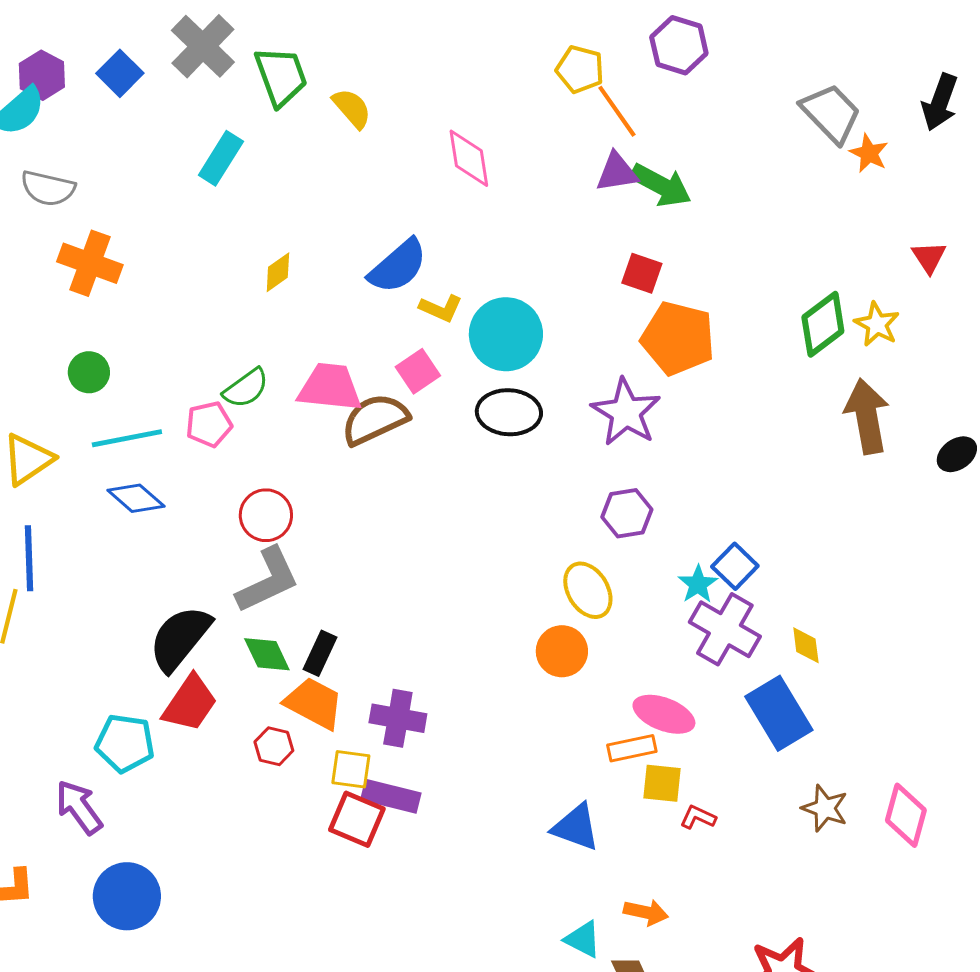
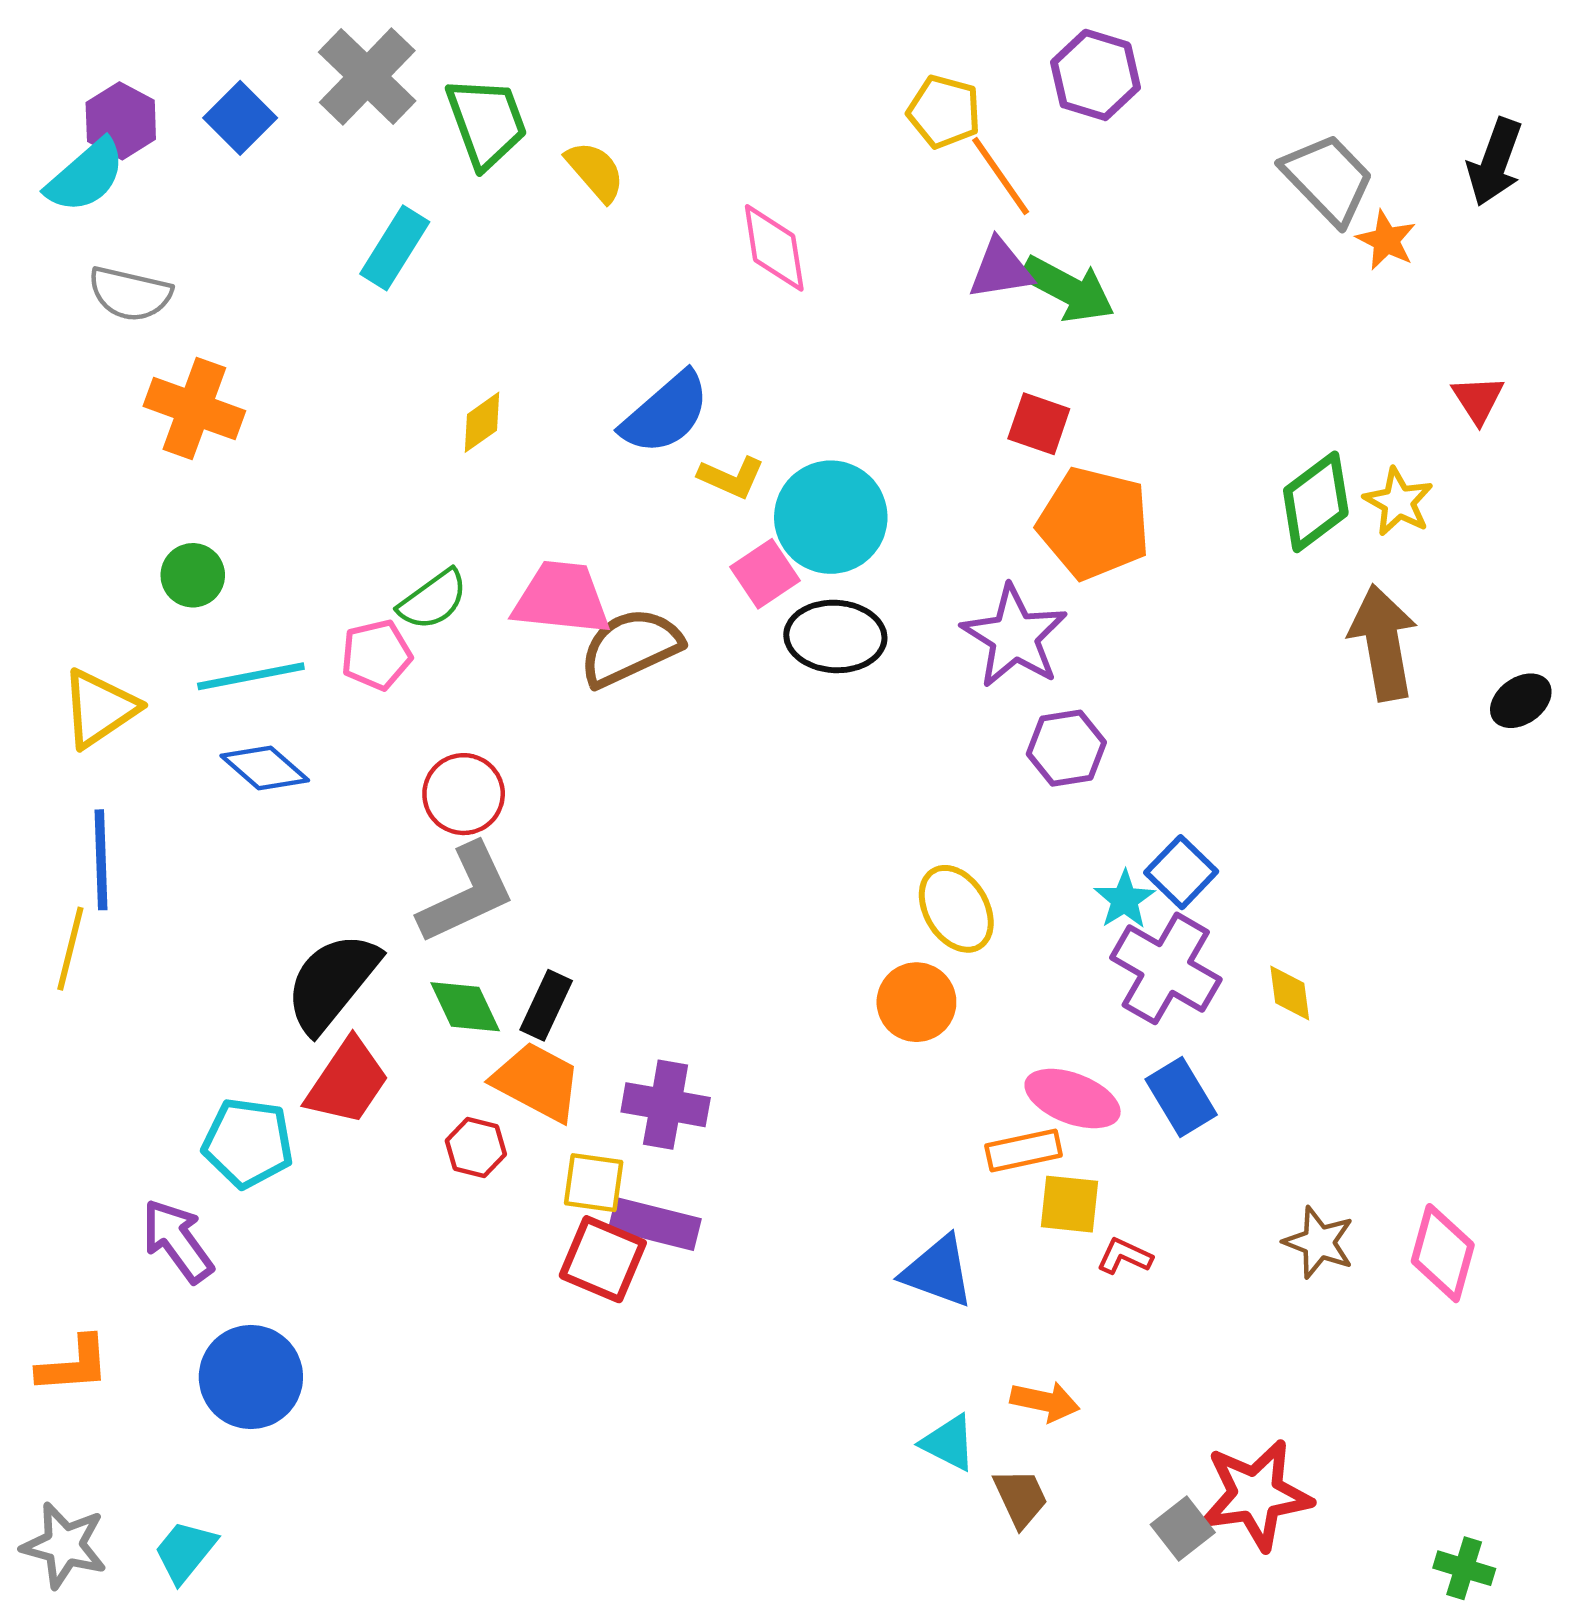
pink square: (418, 371) -> (765, 574), moved
purple hexagon: (627, 513) -> (1066, 748), moved
blue rectangle: (779, 713) -> (1181, 1097), moved, size x0.7

